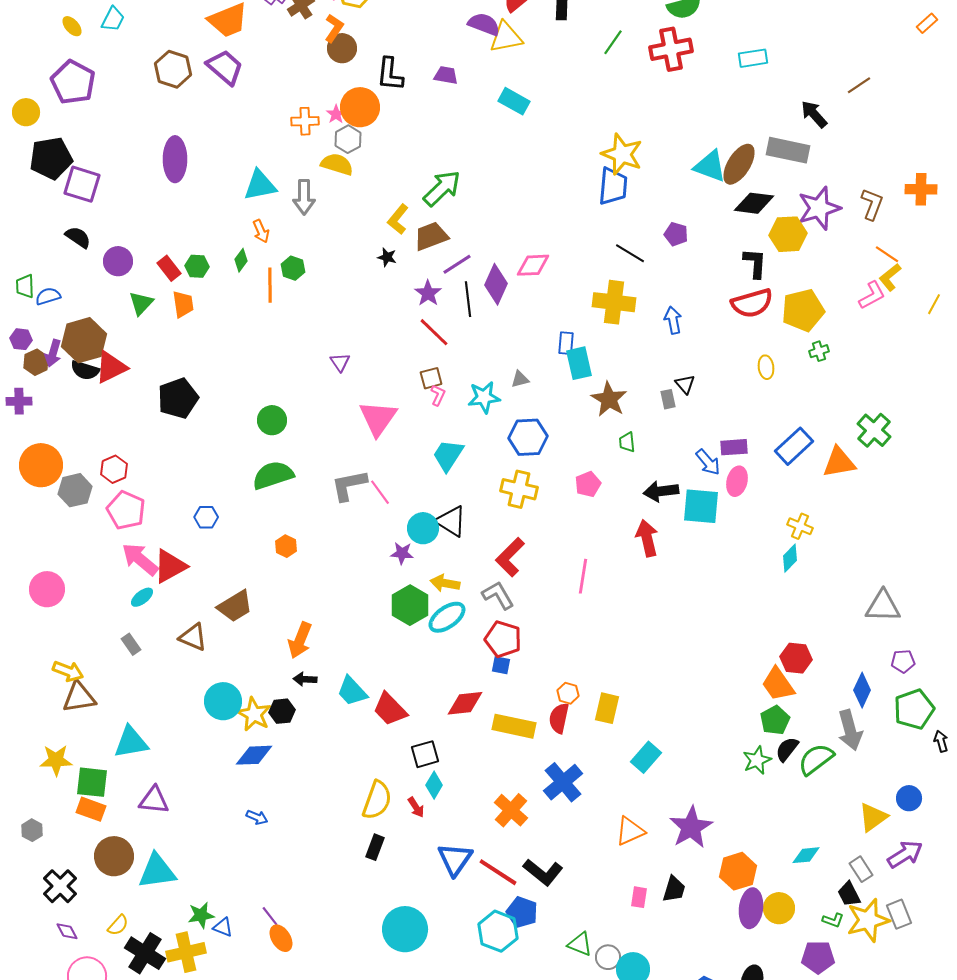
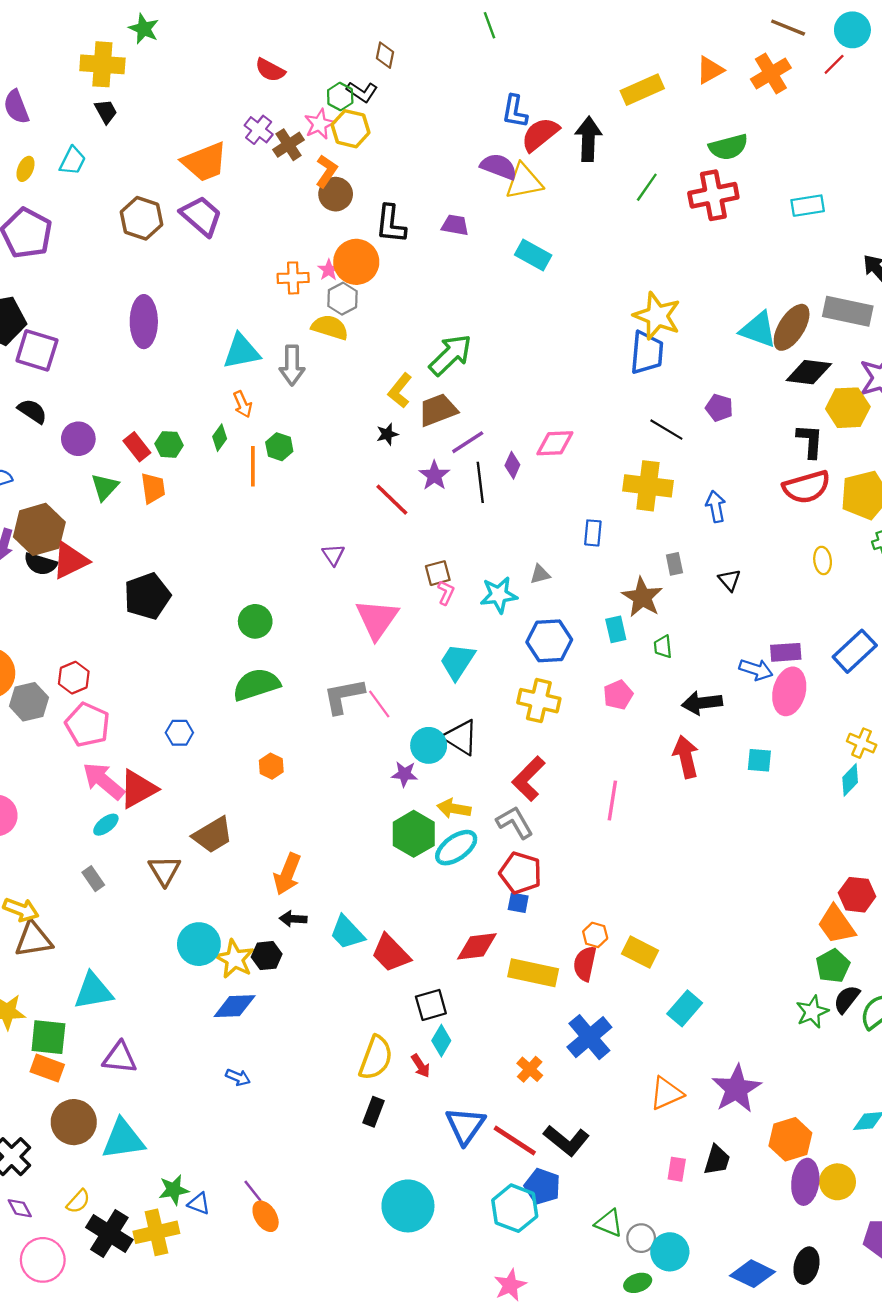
yellow ellipse: (72, 26) -> (25, 169), turned 65
black star: (387, 257) -> (387, 434), turned -30
purple diamond: (496, 284) -> (512, 465), size x0.6
red line: (434, 332) -> (392, 500), moved
cyan rectangle: (579, 363) -> (616, 629), moved, size x0.7
gray rectangle: (668, 399) -> (674, 564), moved
blue arrow: (708, 462) -> (756, 670), turned -32
pink ellipse: (737, 481) -> (789, 691), size x1.4
cyan square: (701, 506) -> (759, 760), moved, size x0.6
brown triangle: (193, 637) -> (164, 871), turned 36
yellow rectangle: (607, 708) -> (640, 952), turned -76
orange cross: (511, 810) -> (530, 1069), size x0.7

